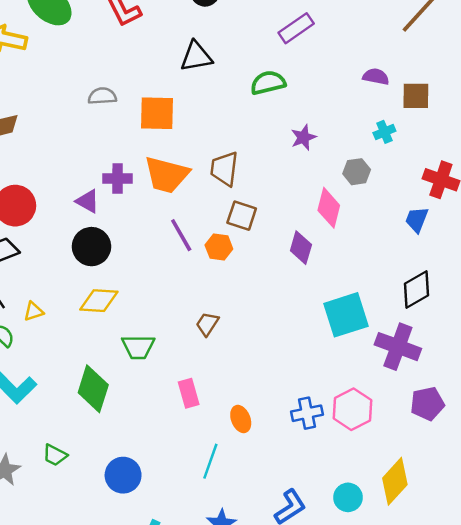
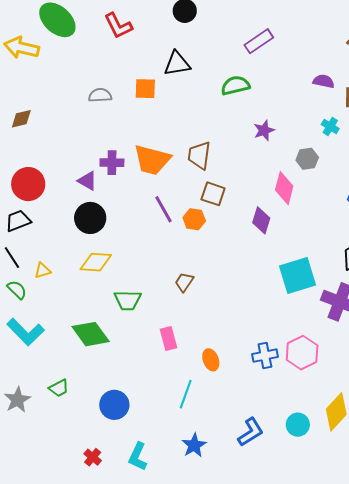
orange square: (157, 113) -> (145, 89), moved, size x0.7
cyan cross: (384, 132) -> (330, 126), turned -36
green diamond: (93, 389) -> (91, 334), turned -54
green trapezoid: (55, 455) -> (59, 388), turned -55

